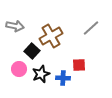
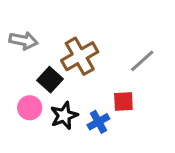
gray line: (91, 28) -> (142, 61), moved
blue cross: (63, 78) -> (98, 122), turned -32

